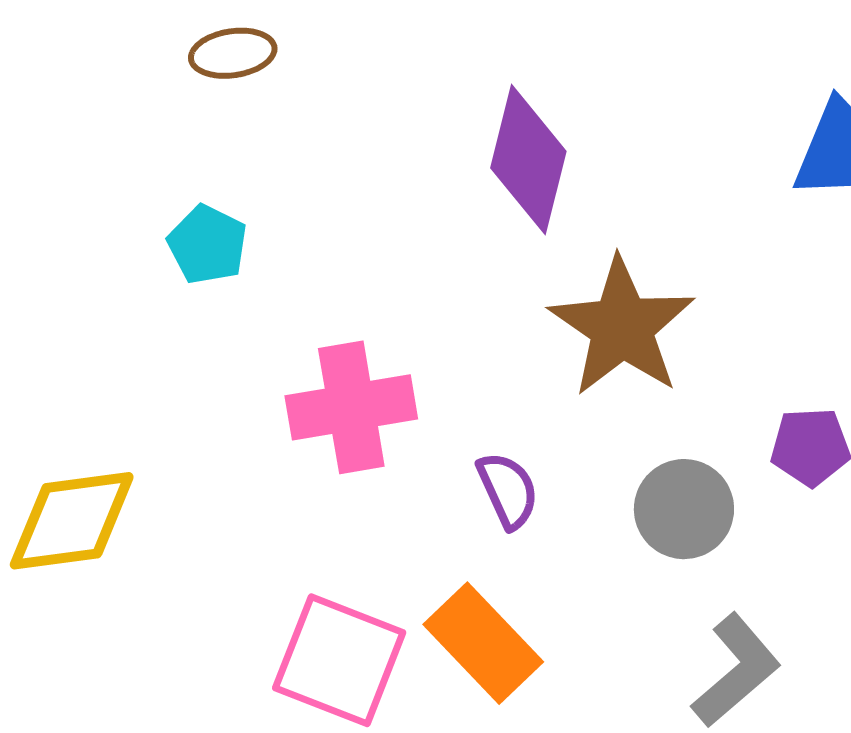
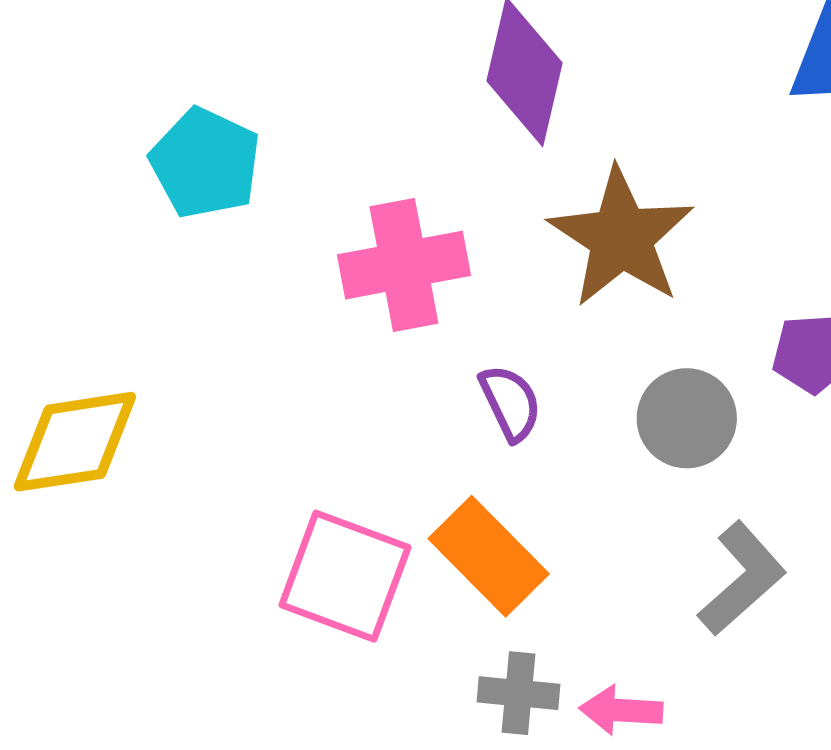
cyan pentagon: (207, 245) -> (205, 163), size x1.4
pink cross: (351, 407) -> (404, 265), moved

